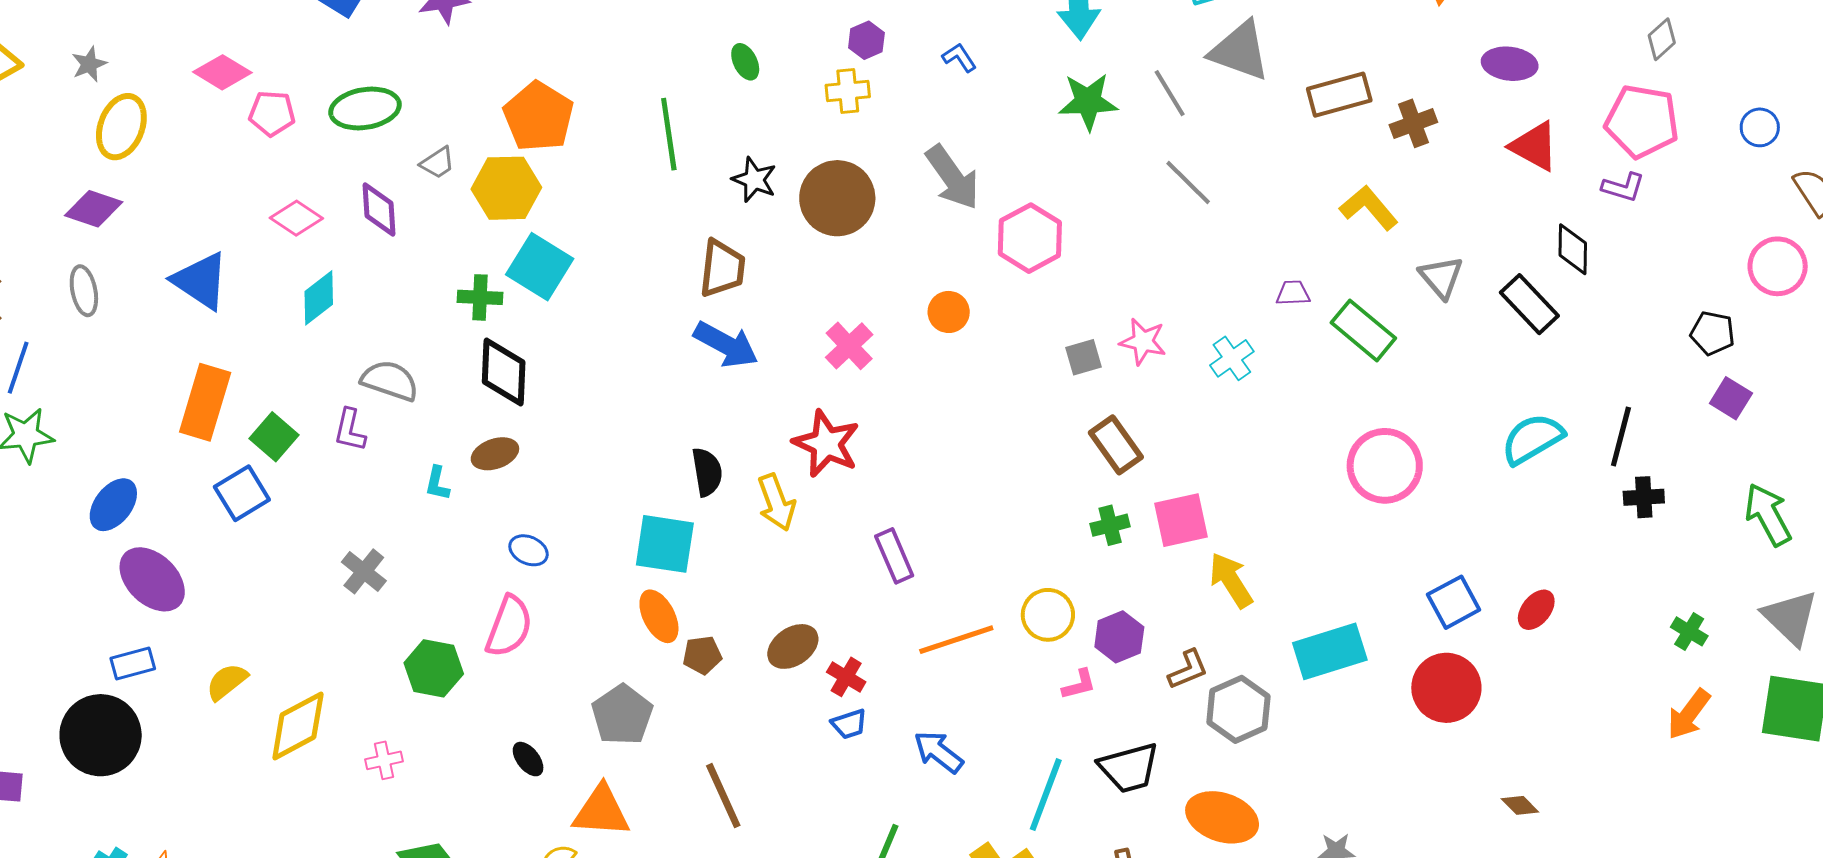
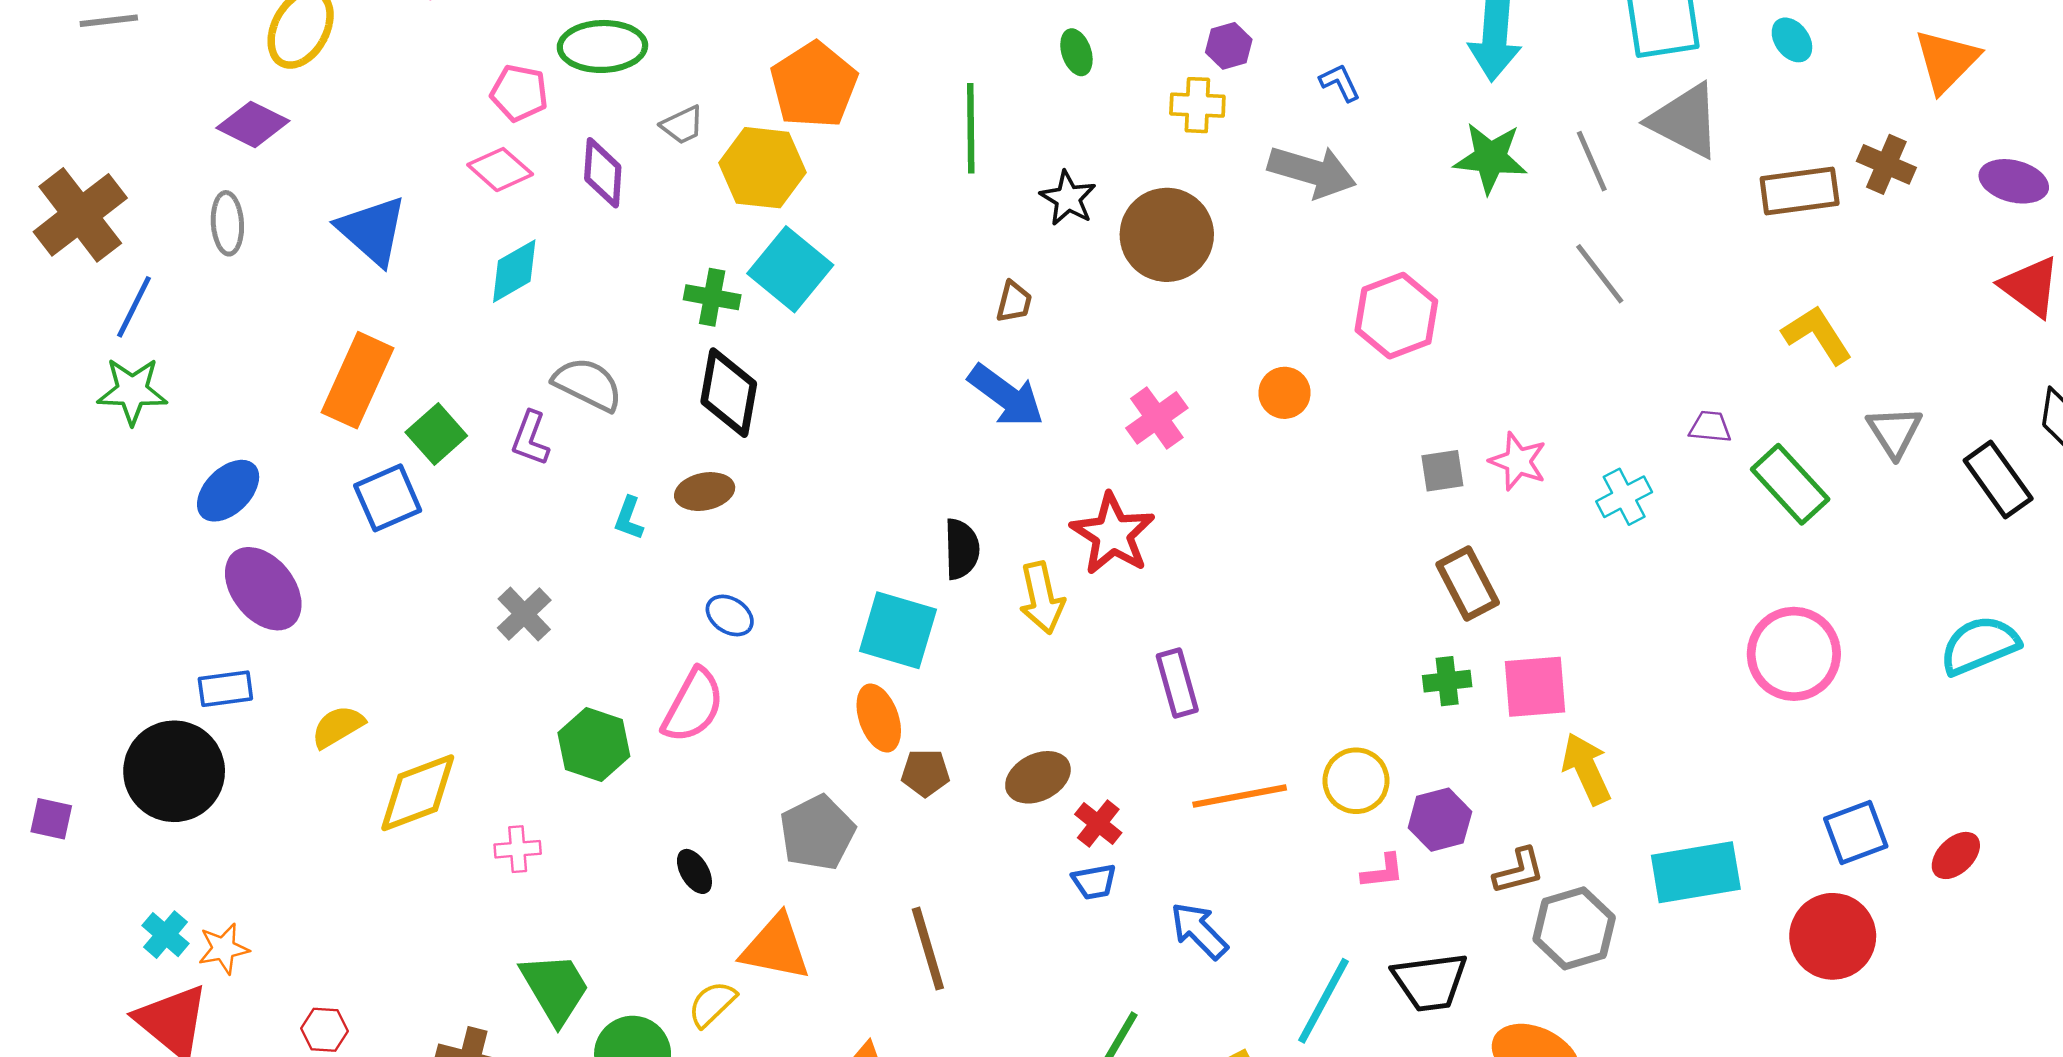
pink pentagon: (272, 113) -> (519, 93), moved
brown cross: (1413, 123) -> (1886, 164), moved, turned 36
gray arrow: (953, 177) -> (1312, 171), moved, turned -46
brown trapezoid: (722, 268) -> (1014, 302), size x0.6

